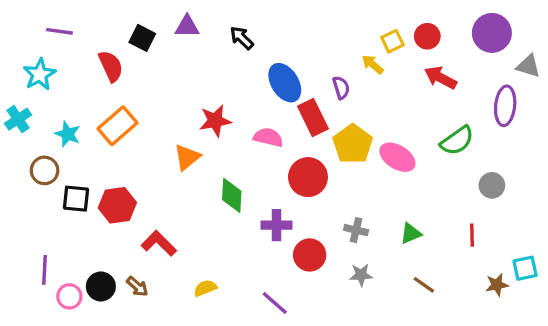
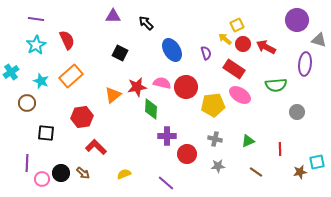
red circle: (427, 36) -> (243, 44), moved
black square: (142, 38) -> (120, 53), moved
cyan star: (40, 74) -> (36, 45), moved
red rectangle: (313, 117) -> (234, 69), moved, turned -30
red star: (215, 121) -> (137, 87), moved
green semicircle: (457, 141) -> (276, 85), turned 30
yellow pentagon: (353, 144) -> (213, 105), moved, turned 30
red circle: (308, 177) -> (186, 87), moved
green diamond: (232, 195) -> (151, 109), moved
black square: (76, 199) -> (46, 133), moved
red hexagon: (117, 205) -> (82, 117), moved
red line: (472, 235) -> (280, 149), moved

